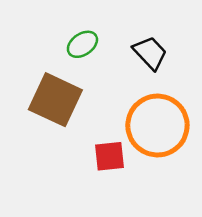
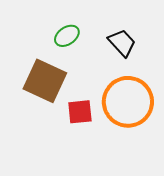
red square: (110, 156) -> (80, 112), moved

